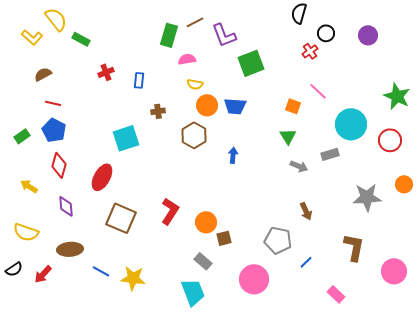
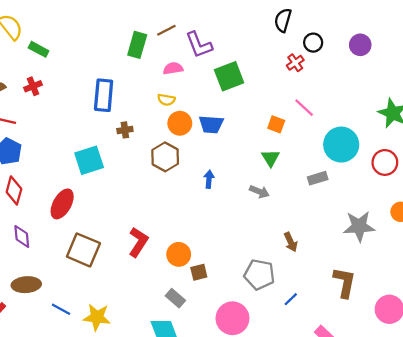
pink semicircle: (187, 59) -> (173, 68), moved
red cross: (106, 72) -> (33, 86), moved
blue rectangle: (139, 80) -> (104, 95), size x1.8
gray arrow: (299, 166) -> (259, 192), moved

